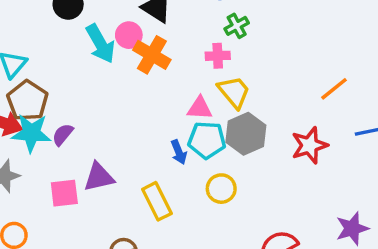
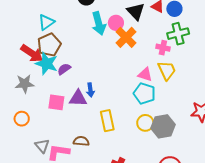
green cross: (237, 26) -> (178, 34), size x1.5
gray hexagon: (246, 134) -> (163, 126), moved
blue arrow: (179, 152) -> (90, 90), moved

